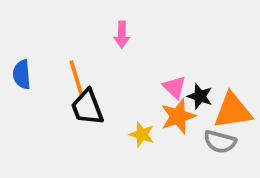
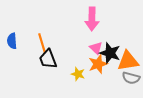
pink arrow: (122, 34) -> (92, 19), moved, size x1.6
black star: (200, 96) -> (110, 53), size x1.5
gray semicircle: (220, 142) -> (131, 78), moved

